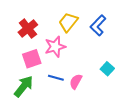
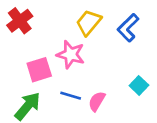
red cross: (28, 29) -> (20, 21), moved
pink star: (55, 47) -> (71, 55), turned 30

